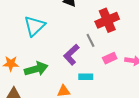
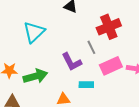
purple L-shape: (71, 55) -> (72, 62), turned -75
pink rectangle: (110, 58) -> (111, 66), size x1.5

